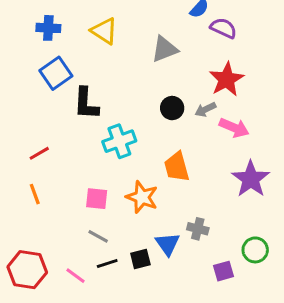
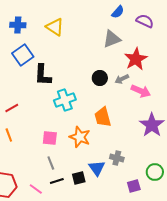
purple semicircle: (223, 28) -> (145, 21), moved
gray triangle: (165, 49) -> (112, 39), moved
gray line: (98, 236) -> (51, 163), turned 40

